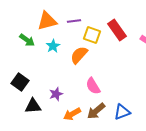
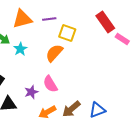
red rectangle: (117, 30) -> (105, 22), moved
cyan star: (53, 46) -> (20, 49), moved
pink semicircle: (93, 86) -> (50, 84), moved

